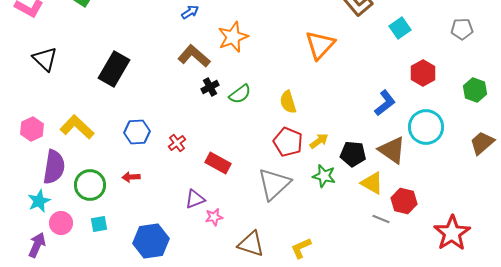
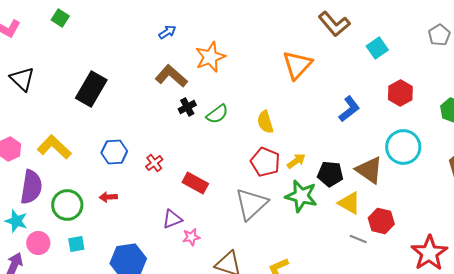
gray pentagon: (462, 29) -> (439, 35), moved, turned -30
blue L-shape: (385, 103) -> (349, 109), moved
green star: (324, 176) -> (301, 196), size x1.4
cyan star: (39, 201) -> (16, 221), turned -30

